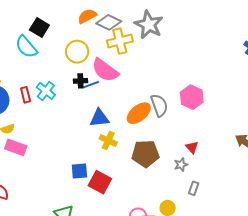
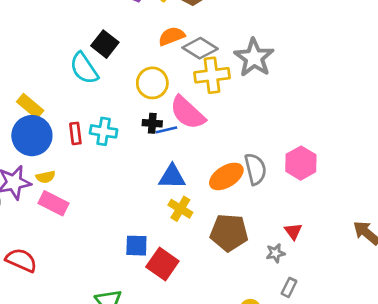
cyan cross: (46, 91) -> (104, 131), turned -36

